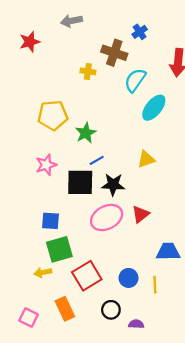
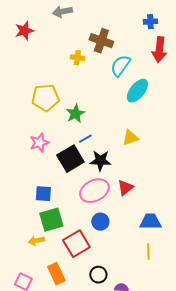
blue cross: (140, 32) -> (150, 22), moved, turned 32
black square: (80, 182) -> (70, 159), turned -32
blue circle: (129, 278) -> (100, 222), moved
yellow line: (155, 285) -> (148, 252), moved

